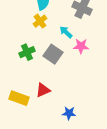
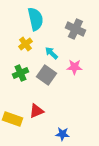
yellow cross: (40, 21) -> (25, 44), moved
cyan arrow: (66, 32) -> (51, 53), moved

